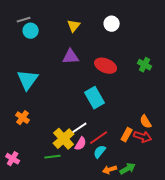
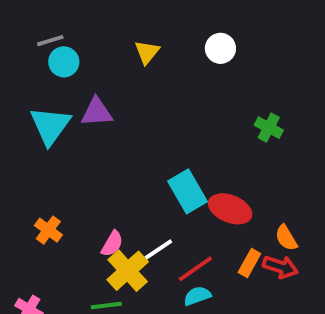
purple triangle: (71, 57) -> (97, 112), moved
green cross: (145, 65) -> (269, 128), moved
red ellipse: (106, 66) -> (230, 209), moved
cyan triangle: (28, 80) -> (50, 126), moved
pink semicircle: (81, 144) -> (112, 244), moved
cyan semicircle: (100, 152) -> (197, 296), turned 32

